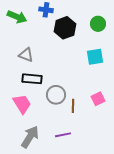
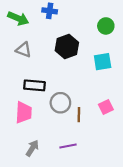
black hexagon: (65, 28) -> (67, 47), moved
gray triangle: (26, 55) -> (24, 50), moved
pink trapezoid: (22, 104) -> (24, 112), turned 35
gray arrow: (30, 137) -> (32, 148), size x0.7

